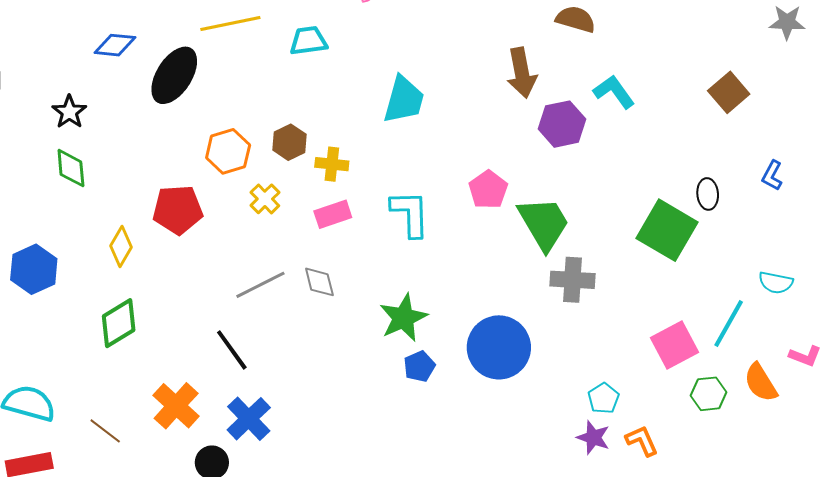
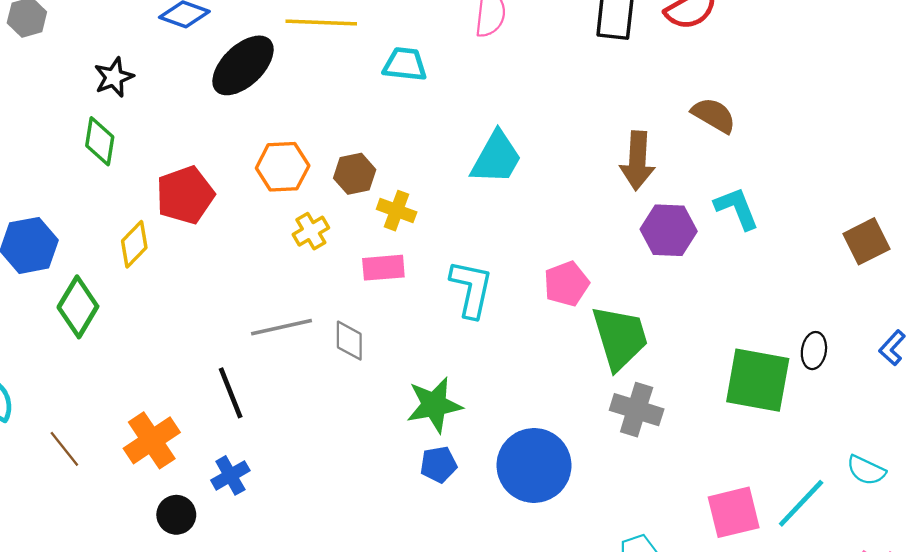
red pentagon: (178, 210) -> (185, 195), moved, turned -30
green square: (667, 230) -> (758, 380), turned -34
green diamond: (119, 323) -> (78, 307), moved, turned -42
blue cross: (249, 419) -> (230, 475), size x0.7

